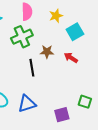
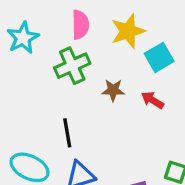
yellow star: (56, 16) -> (128, 31), size x1.5
black line: (32, 68) -> (67, 133), moved

